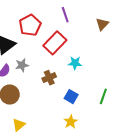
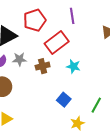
brown cross: (49, 78) -> (43, 66), moved
yellow star: (71, 122) -> (77, 123), moved

